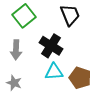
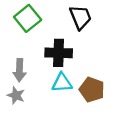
black cross: (51, 46) -> (59, 53), turned -30
gray arrow: (16, 50) -> (19, 70), moved

